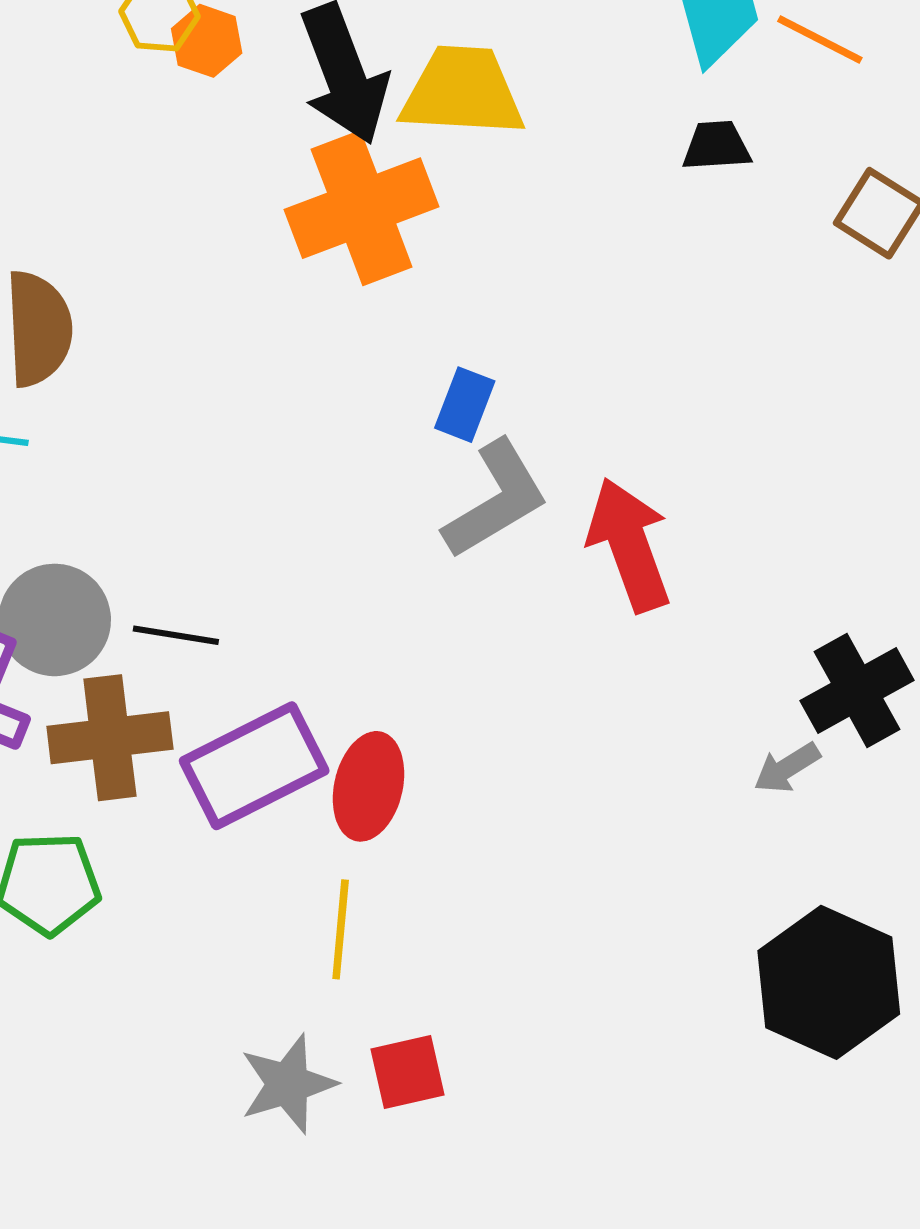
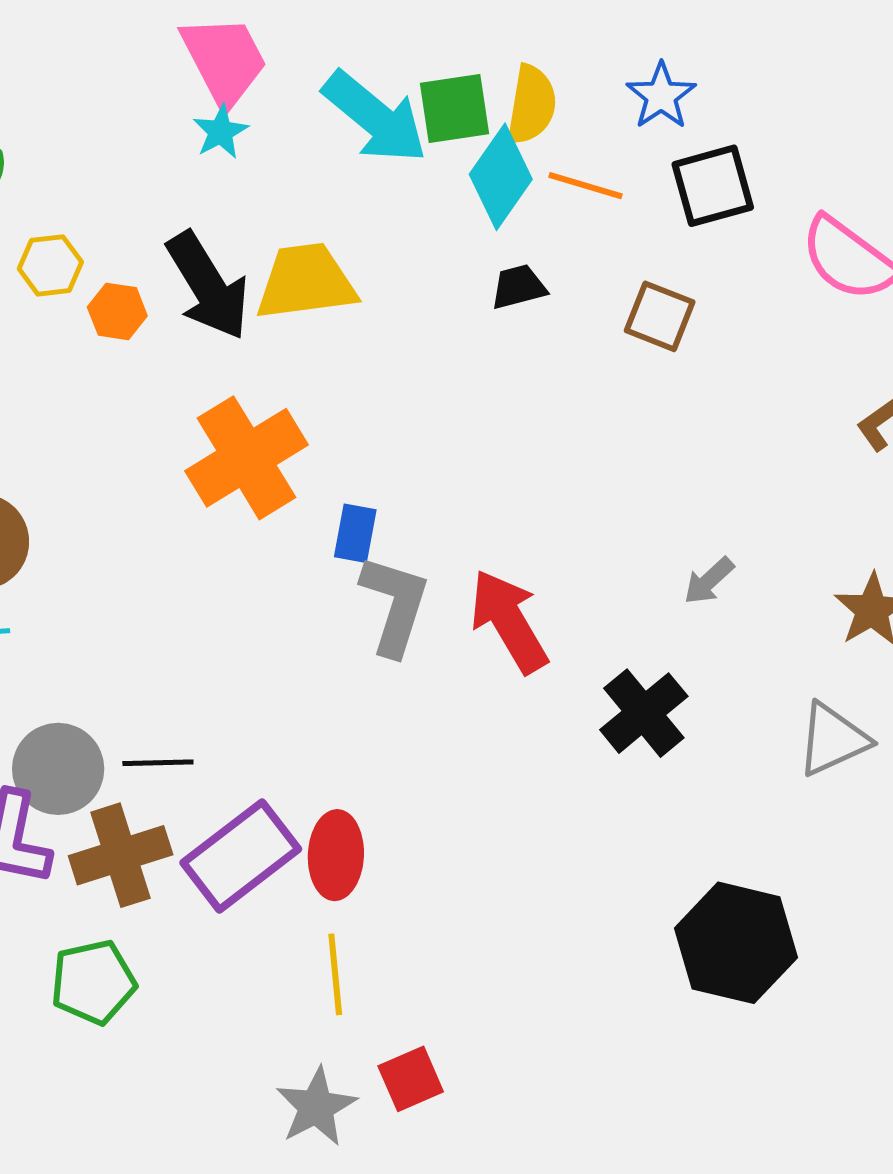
orange hexagon: (207, 41) -> (117, 311), moved
orange cross: (362, 208) -> (246, 458), moved
gray L-shape: (496, 500) -> (395, 605), turned -31
black cross: (857, 691) -> (644, 713), moved
gray arrow: (787, 768) -> (709, 581), moved

